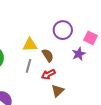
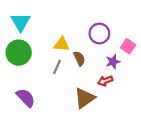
red arrow: (48, 74) -> (105, 81), moved
brown triangle: (58, 91) -> (85, 98), size x1.5

